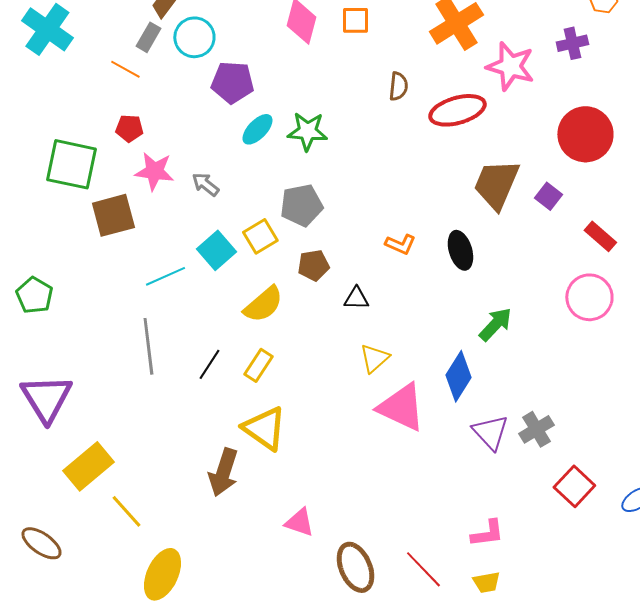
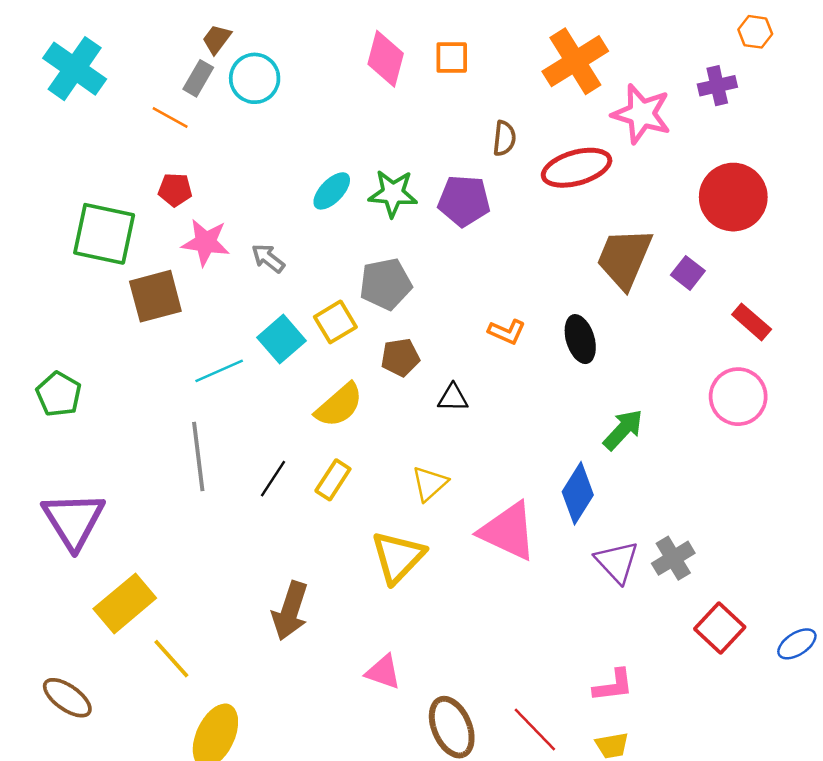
purple pentagon: (232, 82) -> (464, 201), moved
yellow triangle: (374, 358) -> (430, 484), moved
yellow triangle: (264, 428) -> (398, 557), moved, turned 39

